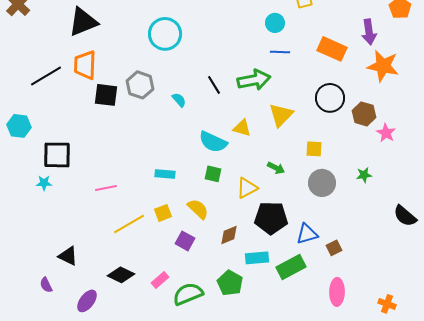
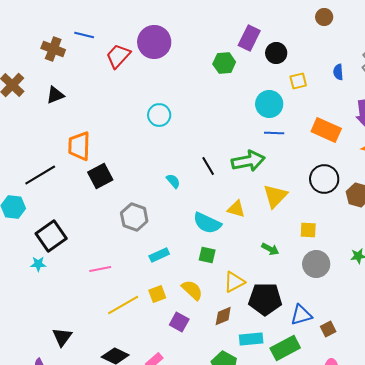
black triangle: (83, 22) -> (55, 95), moved, size x0.6
cyan circle: (275, 23) -> (269, 104), size x1.4
cyan circle: (165, 34) -> (159, 115), size x0.7
black line: (46, 76) -> (40, 175), moved
gray hexagon: (140, 85) -> (134, 217), moved
black square: (106, 95) -> (100, 176), turned -35
black square: (57, 155) -> (51, 236), turned -36
cyan rectangle: (165, 174) -> (159, 255), turned -30
yellow triangle: (247, 188) -> (234, 282), moved
black triangle: (68, 256) -> (62, 337), turned 40

